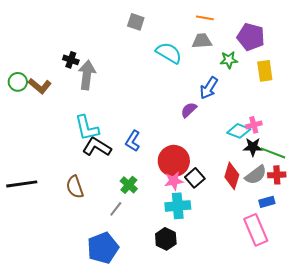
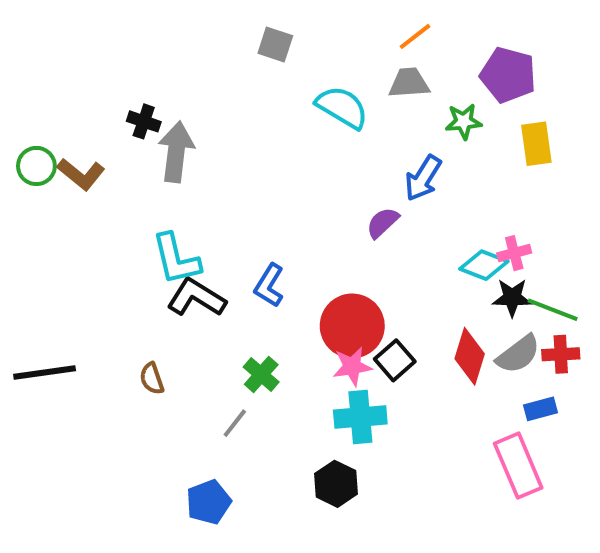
orange line: (205, 18) -> (415, 36), turned -48
brown semicircle: (75, 187) -> (152, 379), size x0.7
blue pentagon: (103, 248) -> (209, 502), size x0.7

